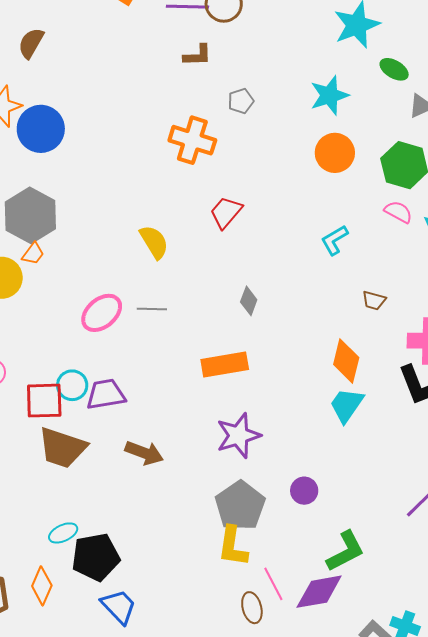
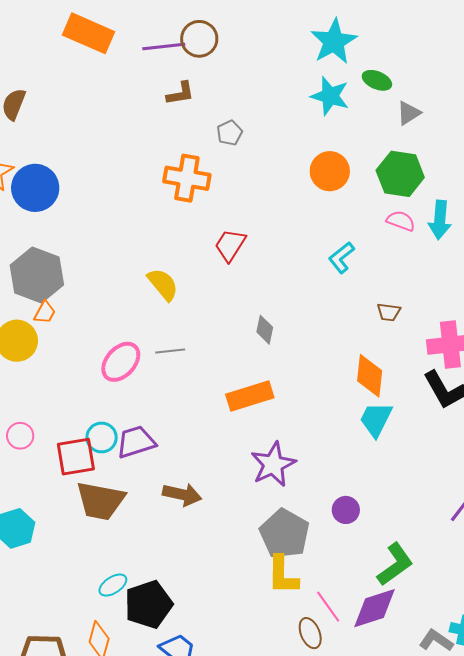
cyan star: (329, 95) -> (330, 96), moved, turned -30

